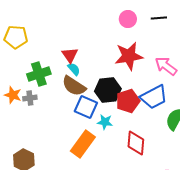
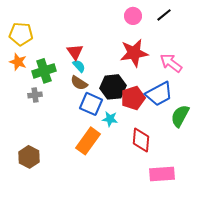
black line: (159, 18) -> (164, 15), turned -35
brown semicircle: (74, 86) -> (79, 83), size x0.7
orange star: (13, 95) -> (18, 62), moved

